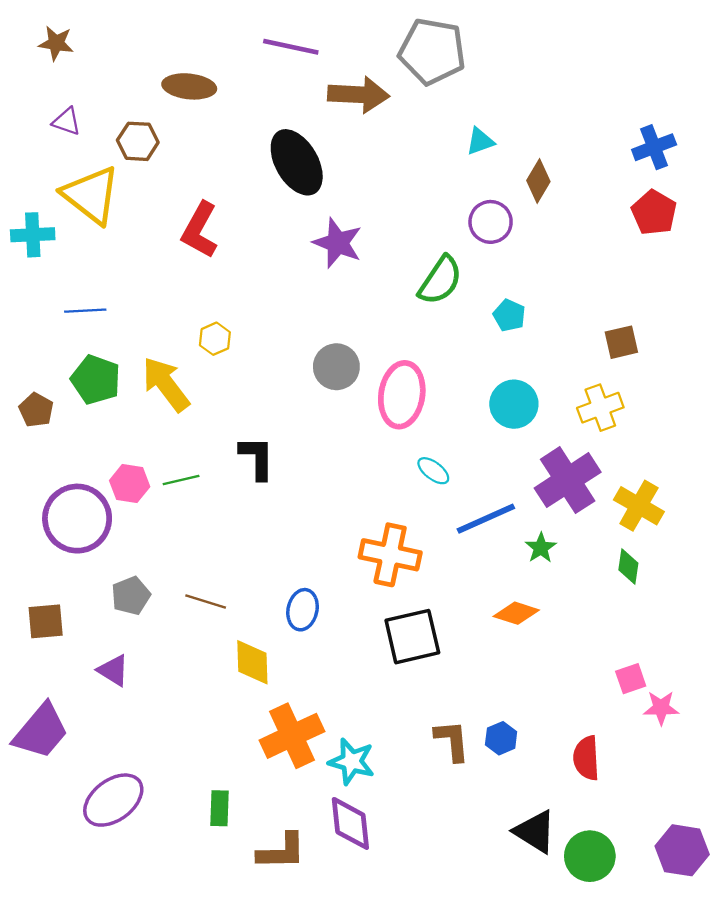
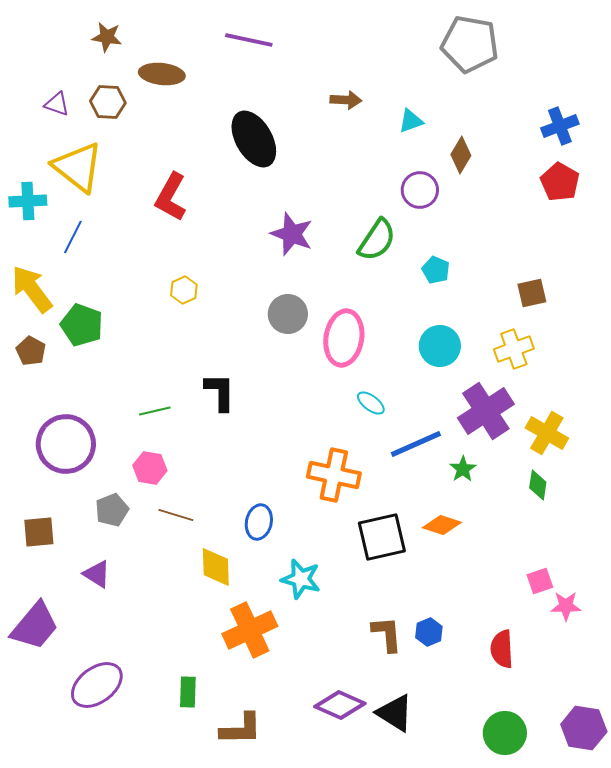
brown star: (56, 43) -> (107, 37), moved
gray pentagon: (432, 51) -> (470, 44), moved
brown arrow: (359, 95) -> (346, 100), moved, size x0.6
brown hexagon: (138, 141) -> (108, 102), moved
purple star: (338, 243) -> (292, 234), moved
blue line: (85, 311) -> (73, 237), moved, turned -60
yellow arrow: (166, 384) -> (32, 289), moved
pink hexagon: (130, 484) -> (150, 468), moved
black square: (412, 637) -> (382, 537), moved
cyan star: (352, 762) -> (301, 579), moved
purple diamond: (350, 823) -> (340, 705), moved, turned -60
black triangle: (535, 832) -> (395, 713), moved

